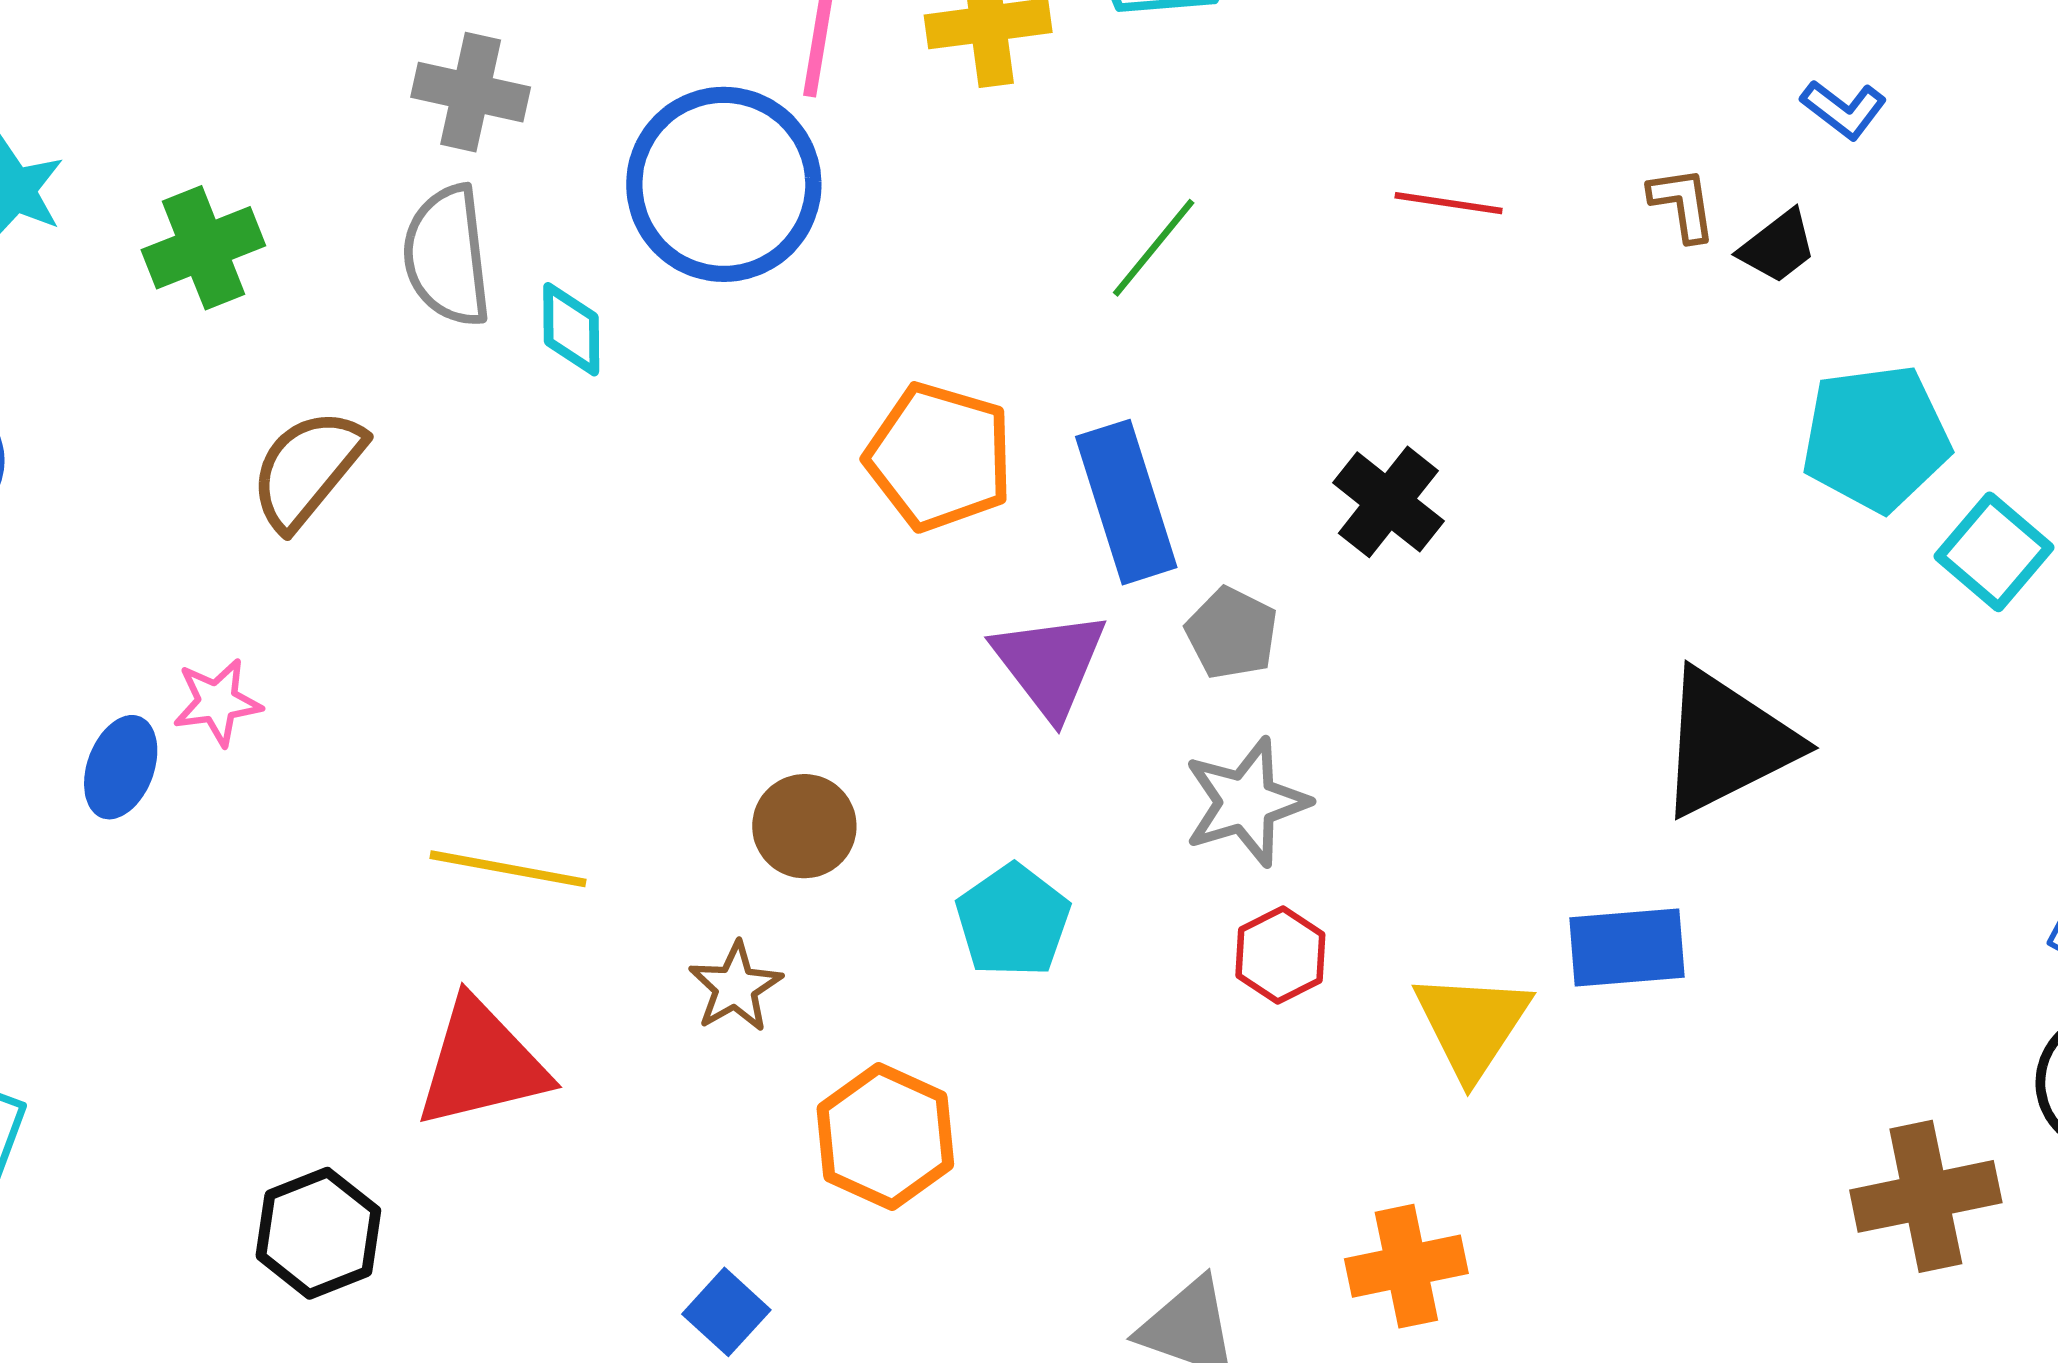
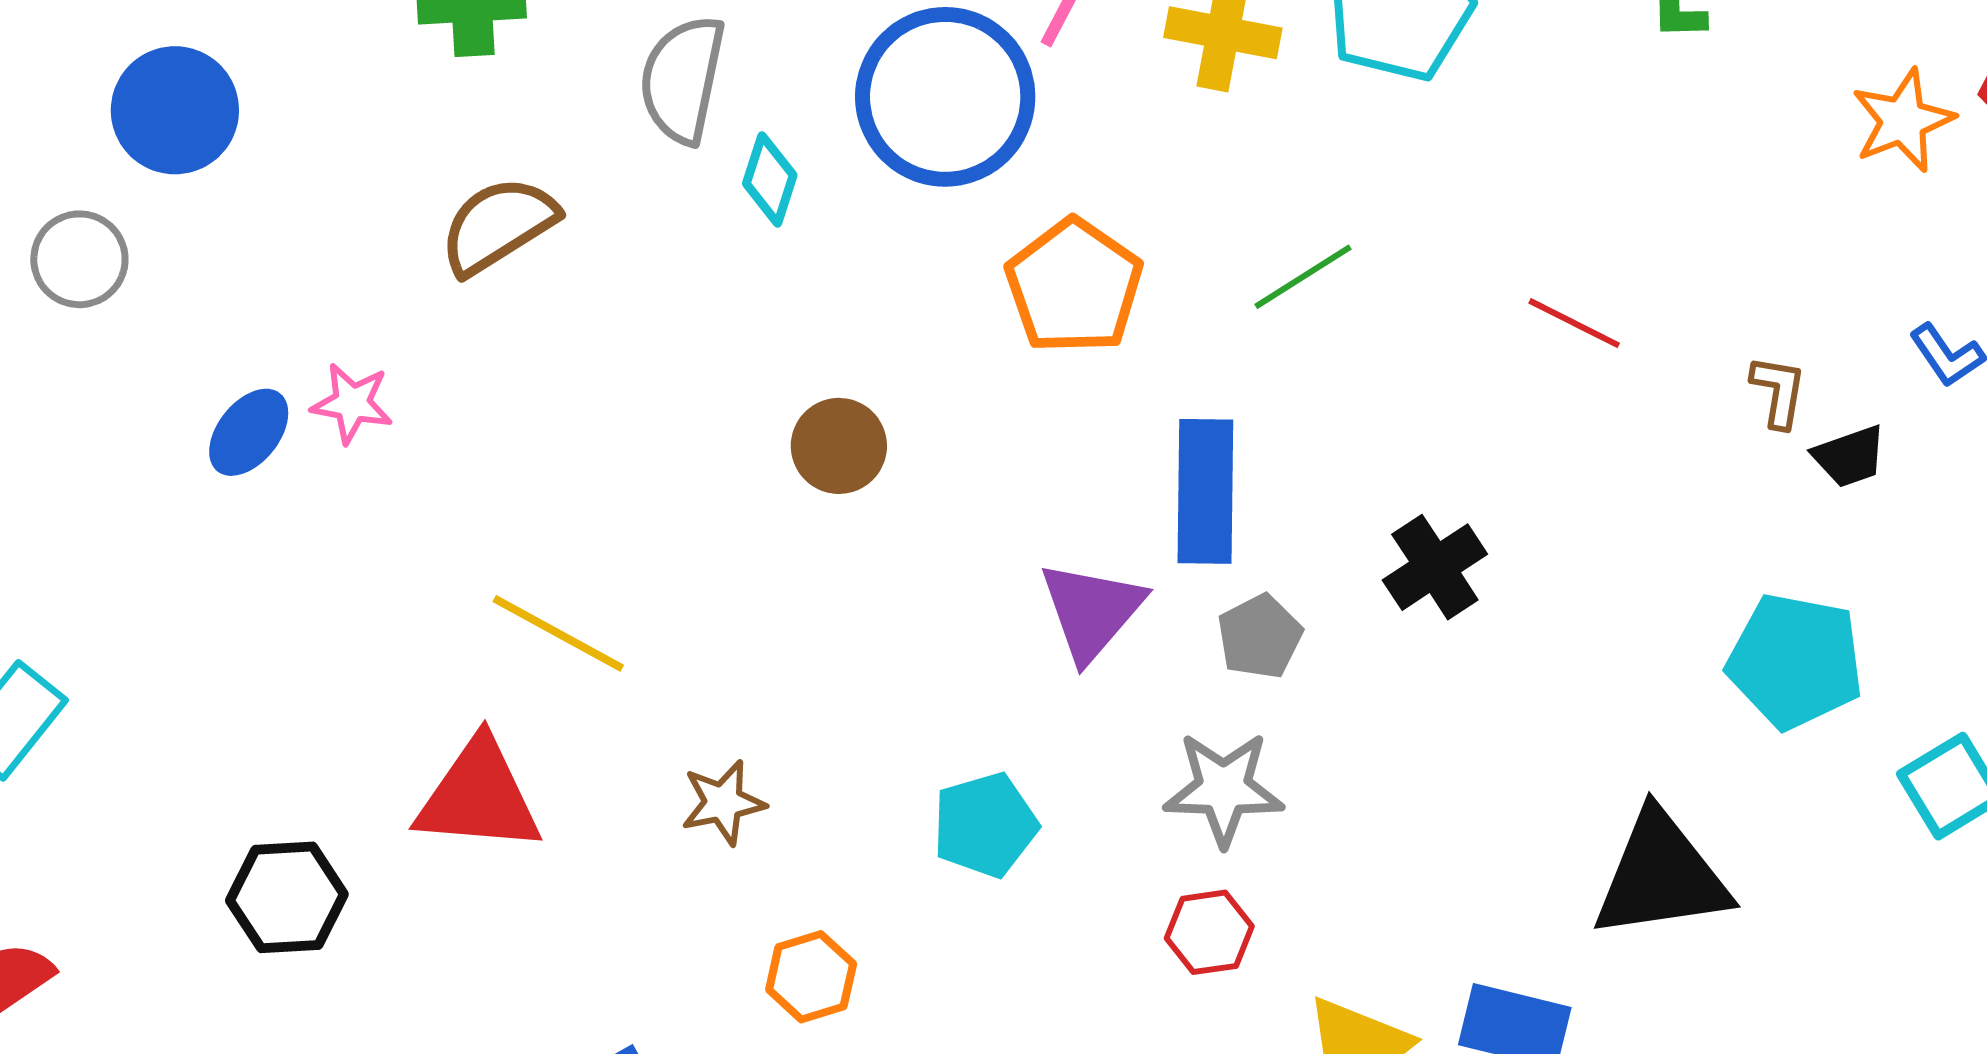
cyan pentagon: (1876, 438) -> (1795, 661), moved
orange pentagon: (939, 457) -> (1074, 286), moved
brown circle: (804, 826) -> (839, 446), moved
orange hexagon: (885, 1136) -> (811, 977), size x0.7

